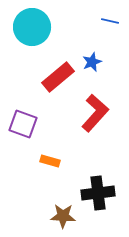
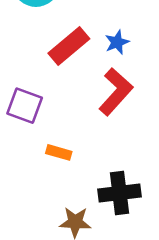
blue star: (92, 62) -> (117, 42), moved

